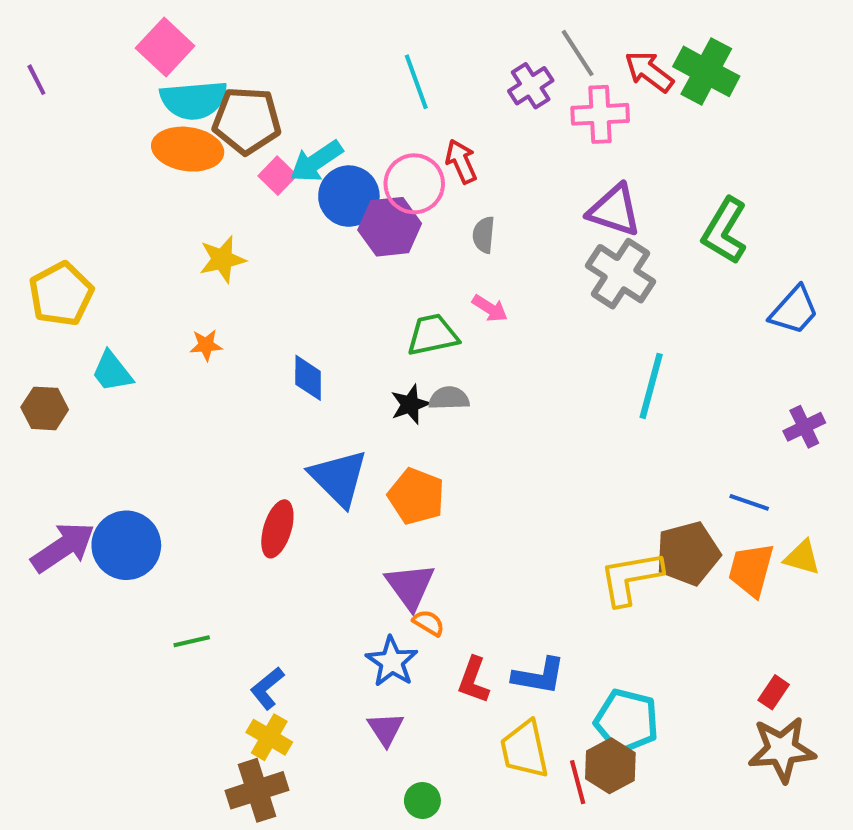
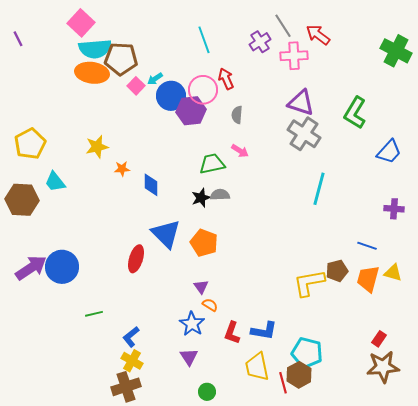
green cross: (706, 71) -> (396, 51), moved
cyan arrow: (316, 161) -> (155, 79), size x0.6
yellow star: (222, 259) -> (97, 147), moved
orange star: (206, 345) -> (122, 169), moved
brown hexagon: (45, 408) -> (22, 200), size x1.5
purple cross: (804, 427) -> (394, 209), turned 30
brown pentagon: (688, 553) -> (337, 271), size x0.7
purple triangle: (410, 586) -> (201, 287), size x0.6

